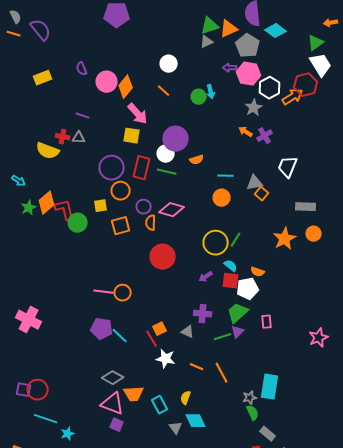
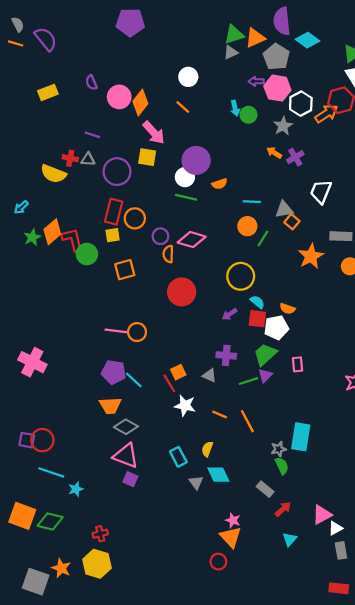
green circle: (199, 97) -> (248, 115), moved
purple circle: (112, 168) -> (117, 172), moved
red rectangle: (142, 168) -> (114, 212), moved
cyan arrow: (19, 181) -> (21, 207), turned 104
orange square: (121, 226) -> (125, 270), moved
orange star: (285, 239) -> (311, 256), moved
green line: (236, 240) -> (263, 238), moved
orange trapezoid: (134, 394) -> (110, 406), moved
gray rectangle: (268, 434) -> (265, 489), moved

